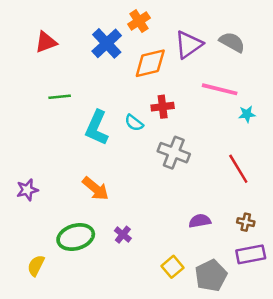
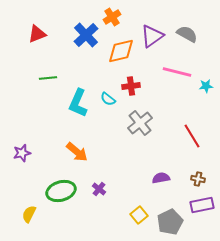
cyan star: (247, 114) -> (206, 86), moved
gray cross: (174, 153) -> (140, 123), turned 30

